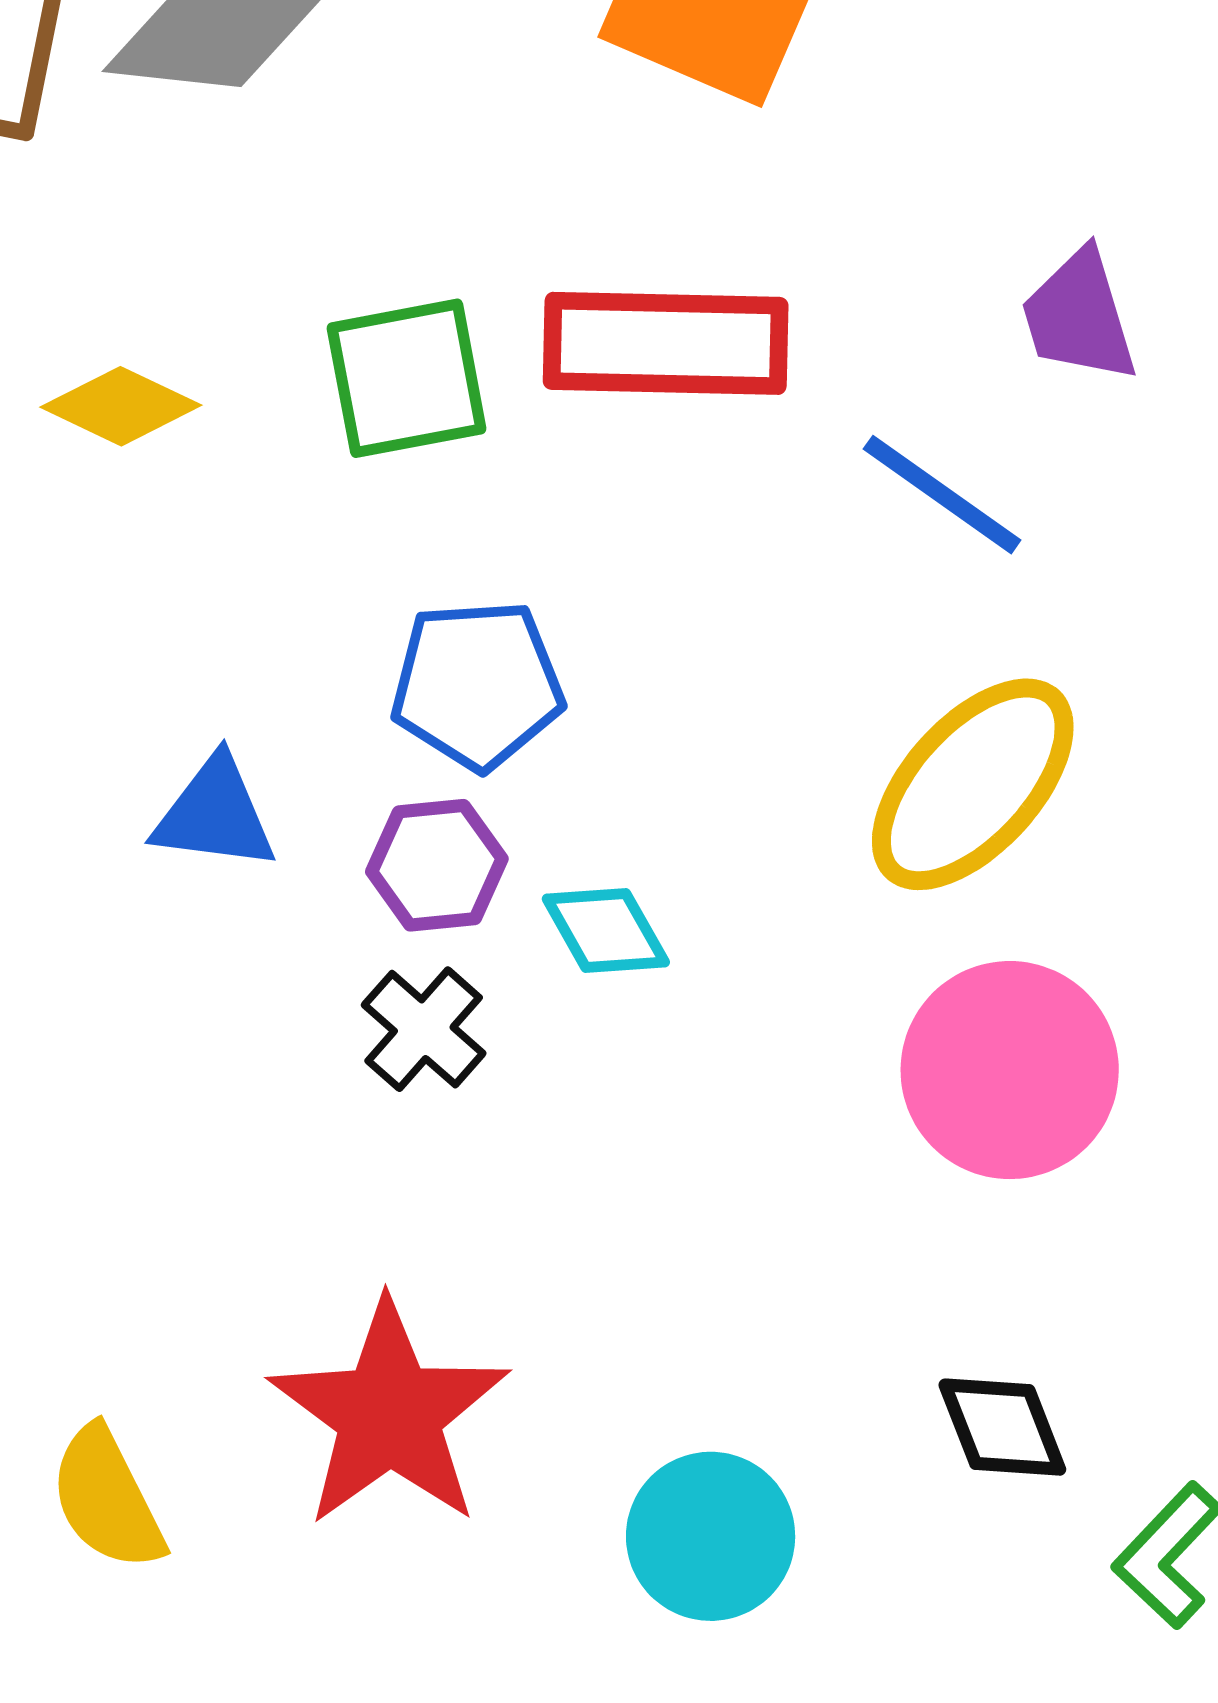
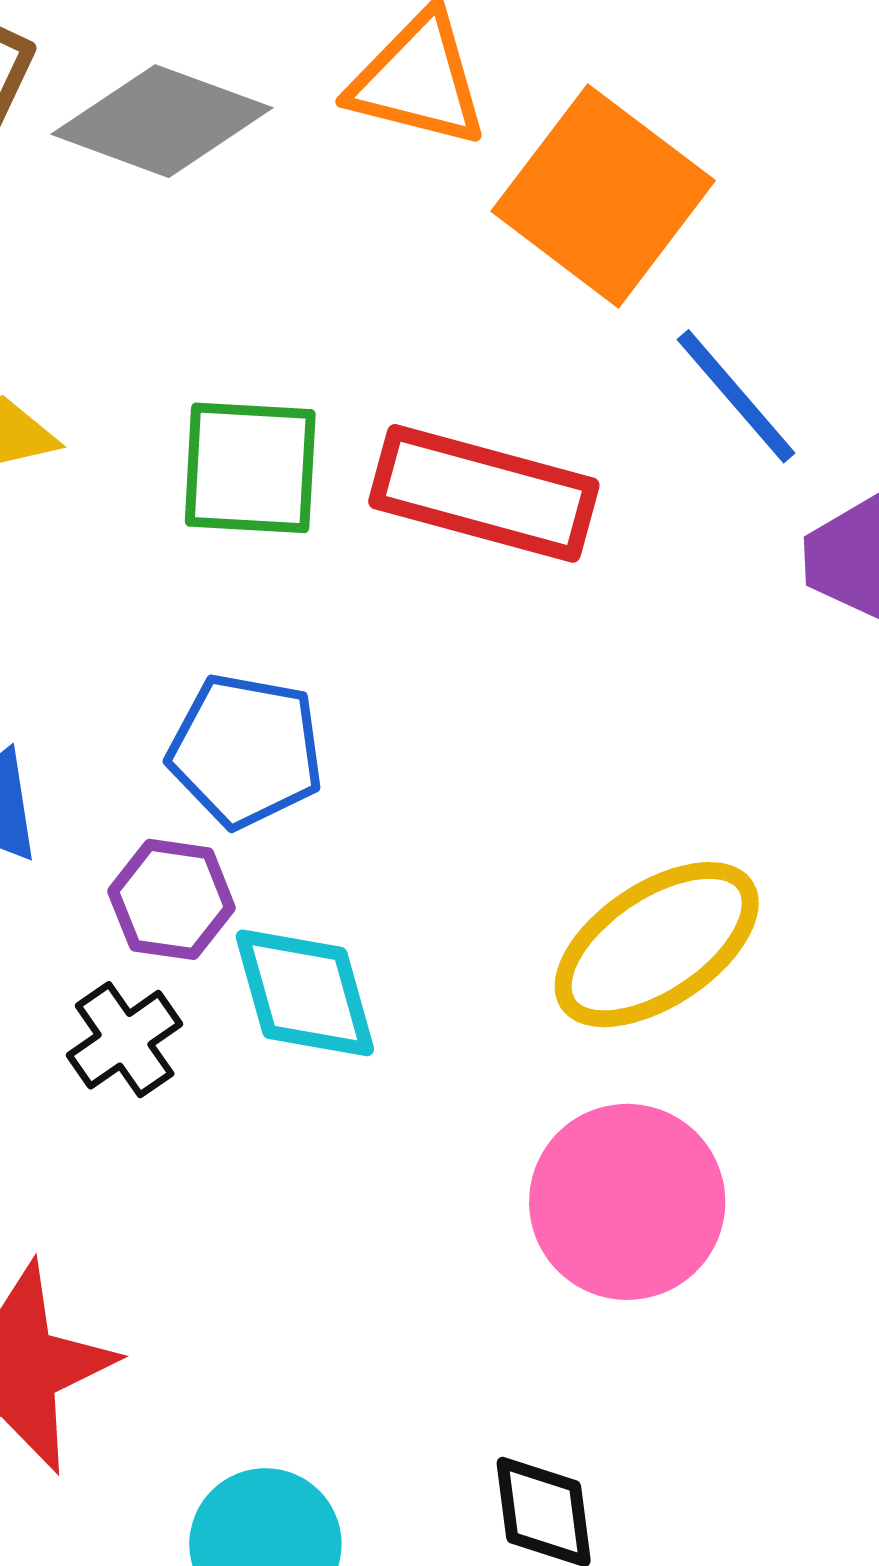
blue line: (942, 495) -> (736, 396), moved
cyan diamond: (606, 930) -> (305, 993), size x1.4

